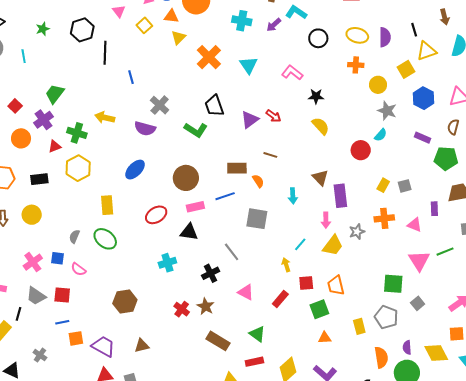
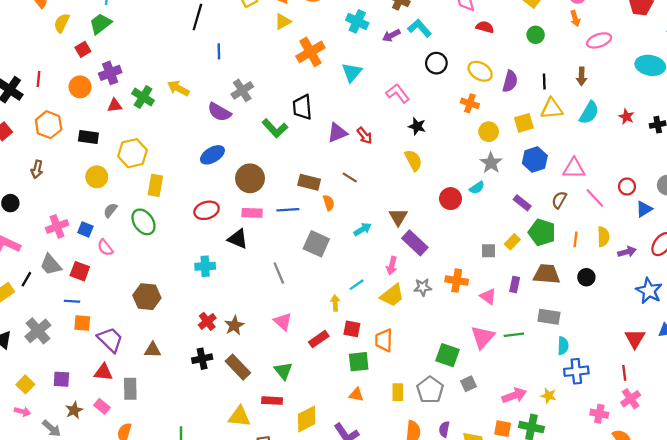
green trapezoid: (55, 94) -> (101, 24), moved
yellow hexagon: (78, 168) -> (132, 153), moved
blue ellipse: (135, 170) -> (212, 155), moved
yellow rectangle: (383, 185) -> (512, 242), moved
cyan arrow: (293, 196) -> (363, 229), turned -133
purple rectangle: (340, 196) -> (415, 243), turned -55
yellow circle: (32, 215) -> (97, 177), moved
black cross: (211, 273) -> (202, 359), moved
gray cross: (40, 355) -> (38, 331), size x1.6

